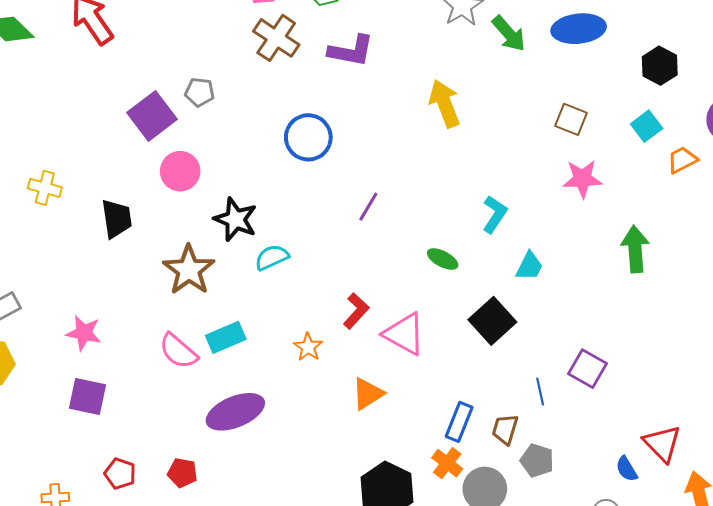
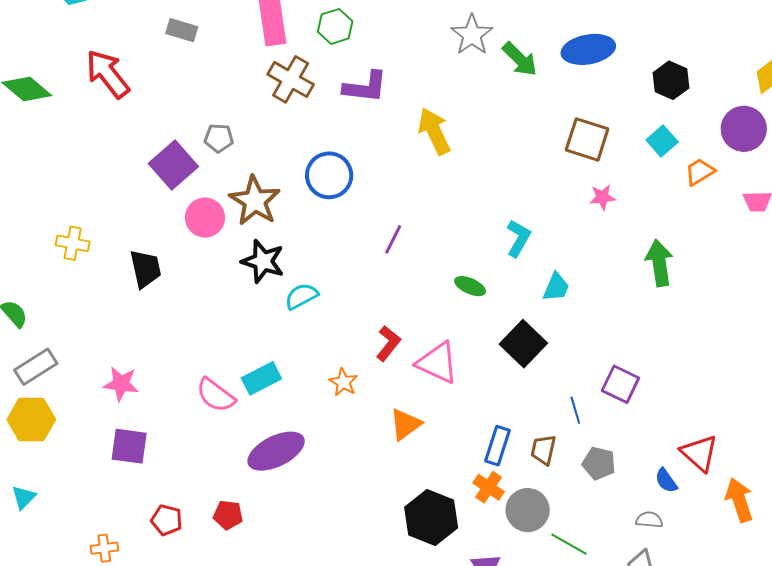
yellow arrow: (445, 104) -> (434, 131), moved
brown square: (571, 119) -> (587, 139), size x1.4
pink star: (582, 179) -> (602, 197), size x0.7
brown star: (189, 270) -> (255, 201), moved
gray pentagon: (537, 460) -> (599, 463), moved

